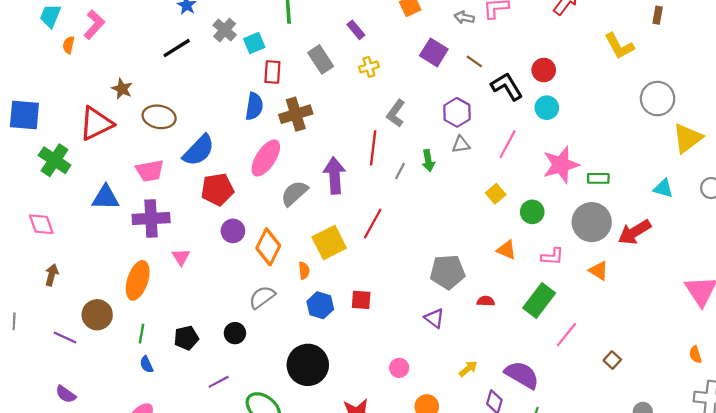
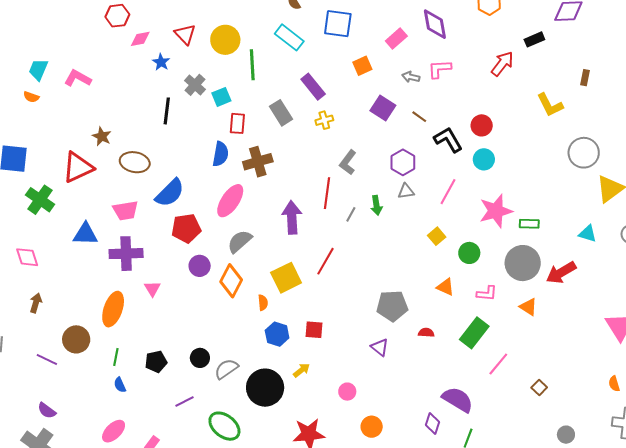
pink L-shape: (94, 25) -> (78, 78), turned -104
purple rectangle: (356, 30) -> (313, 87), size x1.5
orange semicircle: (69, 45) -> (31, 97), moved, turned -84
black line: (177, 48) -> (167, 111), moved, turned -52
gray semicircle: (294, 193) -> (240, 241), moved
gray semicircle: (262, 297) -> (226, 369), moved
yellow arrow: (468, 369) -> (301, 370), moved

